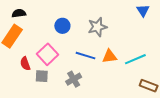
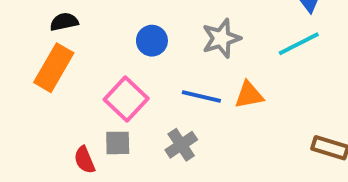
cyan line: (135, 59) -> (299, 44), moved
red semicircle: (25, 64) -> (85, 160), moved

